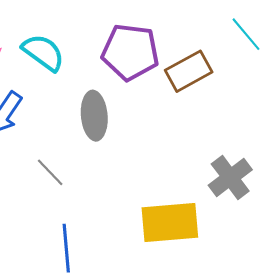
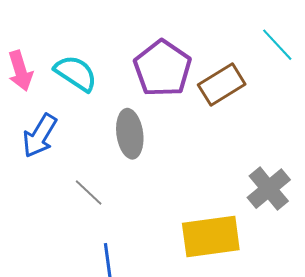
purple pentagon: (130, 52) -> (163, 68), turned 30

